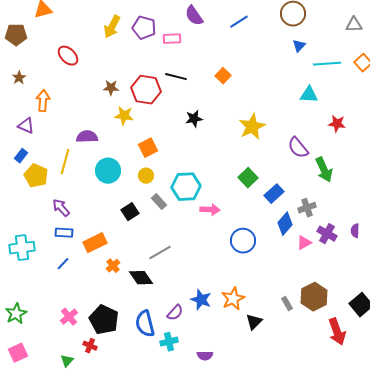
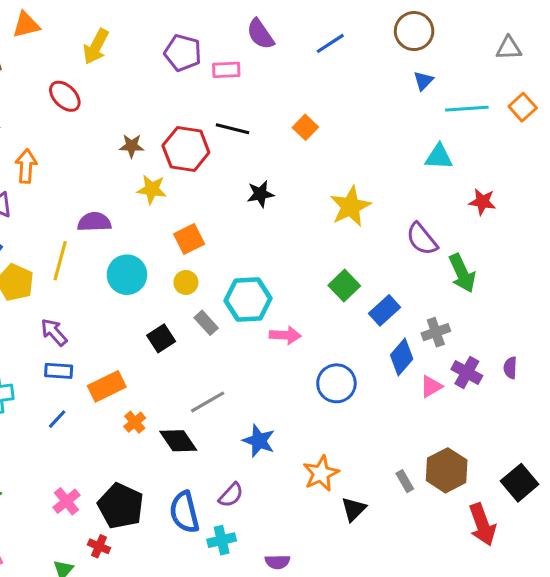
yellow arrow: (112, 27) -> (96, 47), moved
blue star: (201, 300) -> (259, 441), moved

